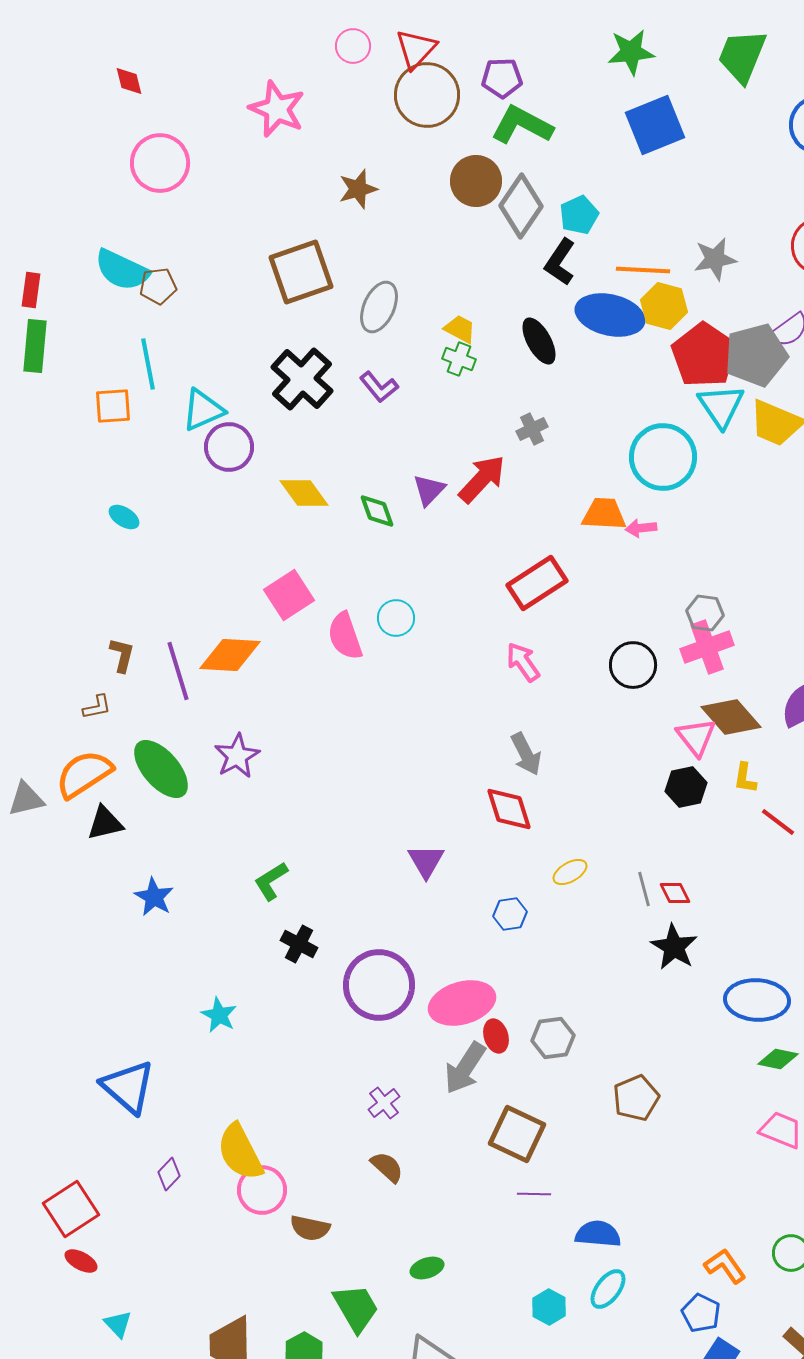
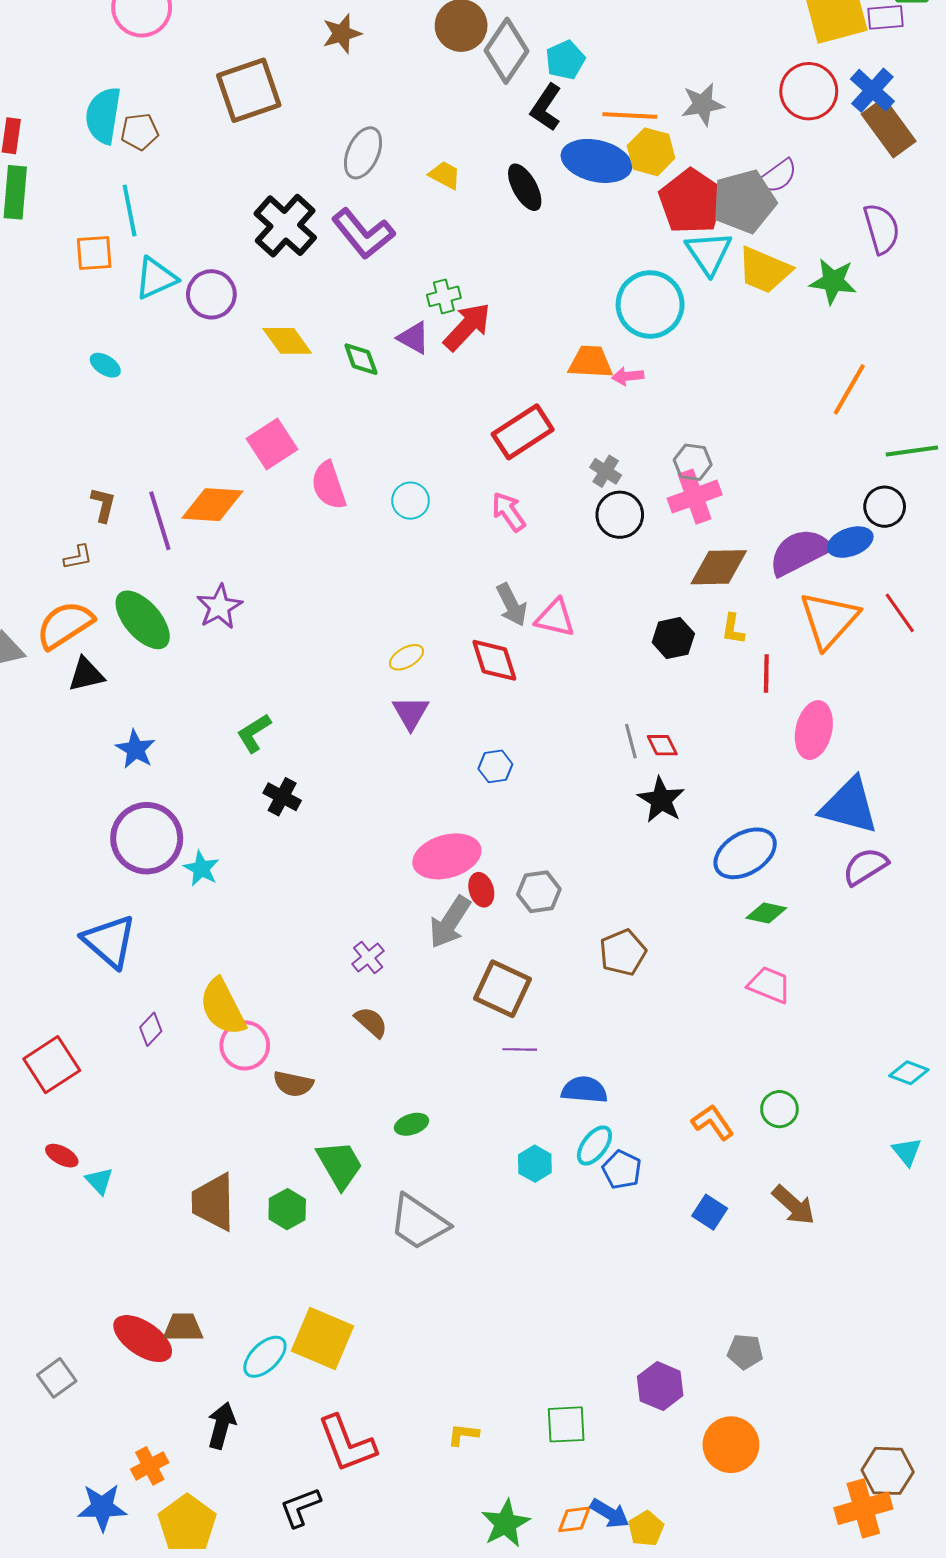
cyan semicircle: (122, 270) -> (103, 115), turned 74
brown square: (301, 272) -> (249, 90), moved
green cross: (459, 359) -> (444, 296), moved, turned -36
purple L-shape: (379, 387) -> (363, 234), size x1.6
cyan triangle: (203, 410) -> (156, 278), moved
gray cross: (532, 429) -> (606, 471), moved, turned -32
purple triangle: (429, 490) -> (414, 338), turned -45
cyan circle: (396, 618) -> (411, 501), moved
brown diamond: (731, 717) -> (719, 567), turned -50
pink triangle: (696, 737) -> (555, 618), moved, turned -39
red line: (778, 822) -> (766, 673), turned 54
yellow ellipse: (570, 872) -> (406, 657), moved
purple circle: (379, 985) -> (147, 838), moved
blue ellipse: (757, 1000) -> (745, 853), turned -34
red ellipse: (81, 1261) -> (62, 1156), moved
blue pentagon: (701, 1313) -> (622, 1170), moved

